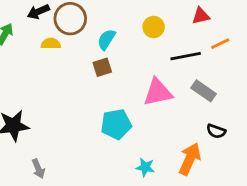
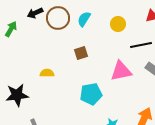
cyan semicircle: (106, 39) -> (84, 19), moved
yellow semicircle: (51, 44) -> (47, 73), moved

